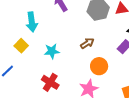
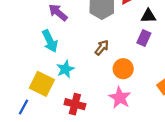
cyan arrow: (32, 22) -> (50, 41), moved
yellow square: (21, 46) -> (42, 84), moved, size x1.5

